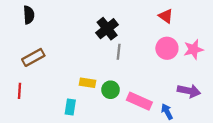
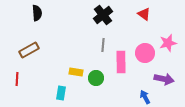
black semicircle: (29, 15) -> (37, 13), moved
black cross: (107, 29) -> (103, 15), moved
pink circle: (167, 48) -> (145, 53), moved
pink rectangle: (139, 101) -> (121, 62), moved, turned 65

